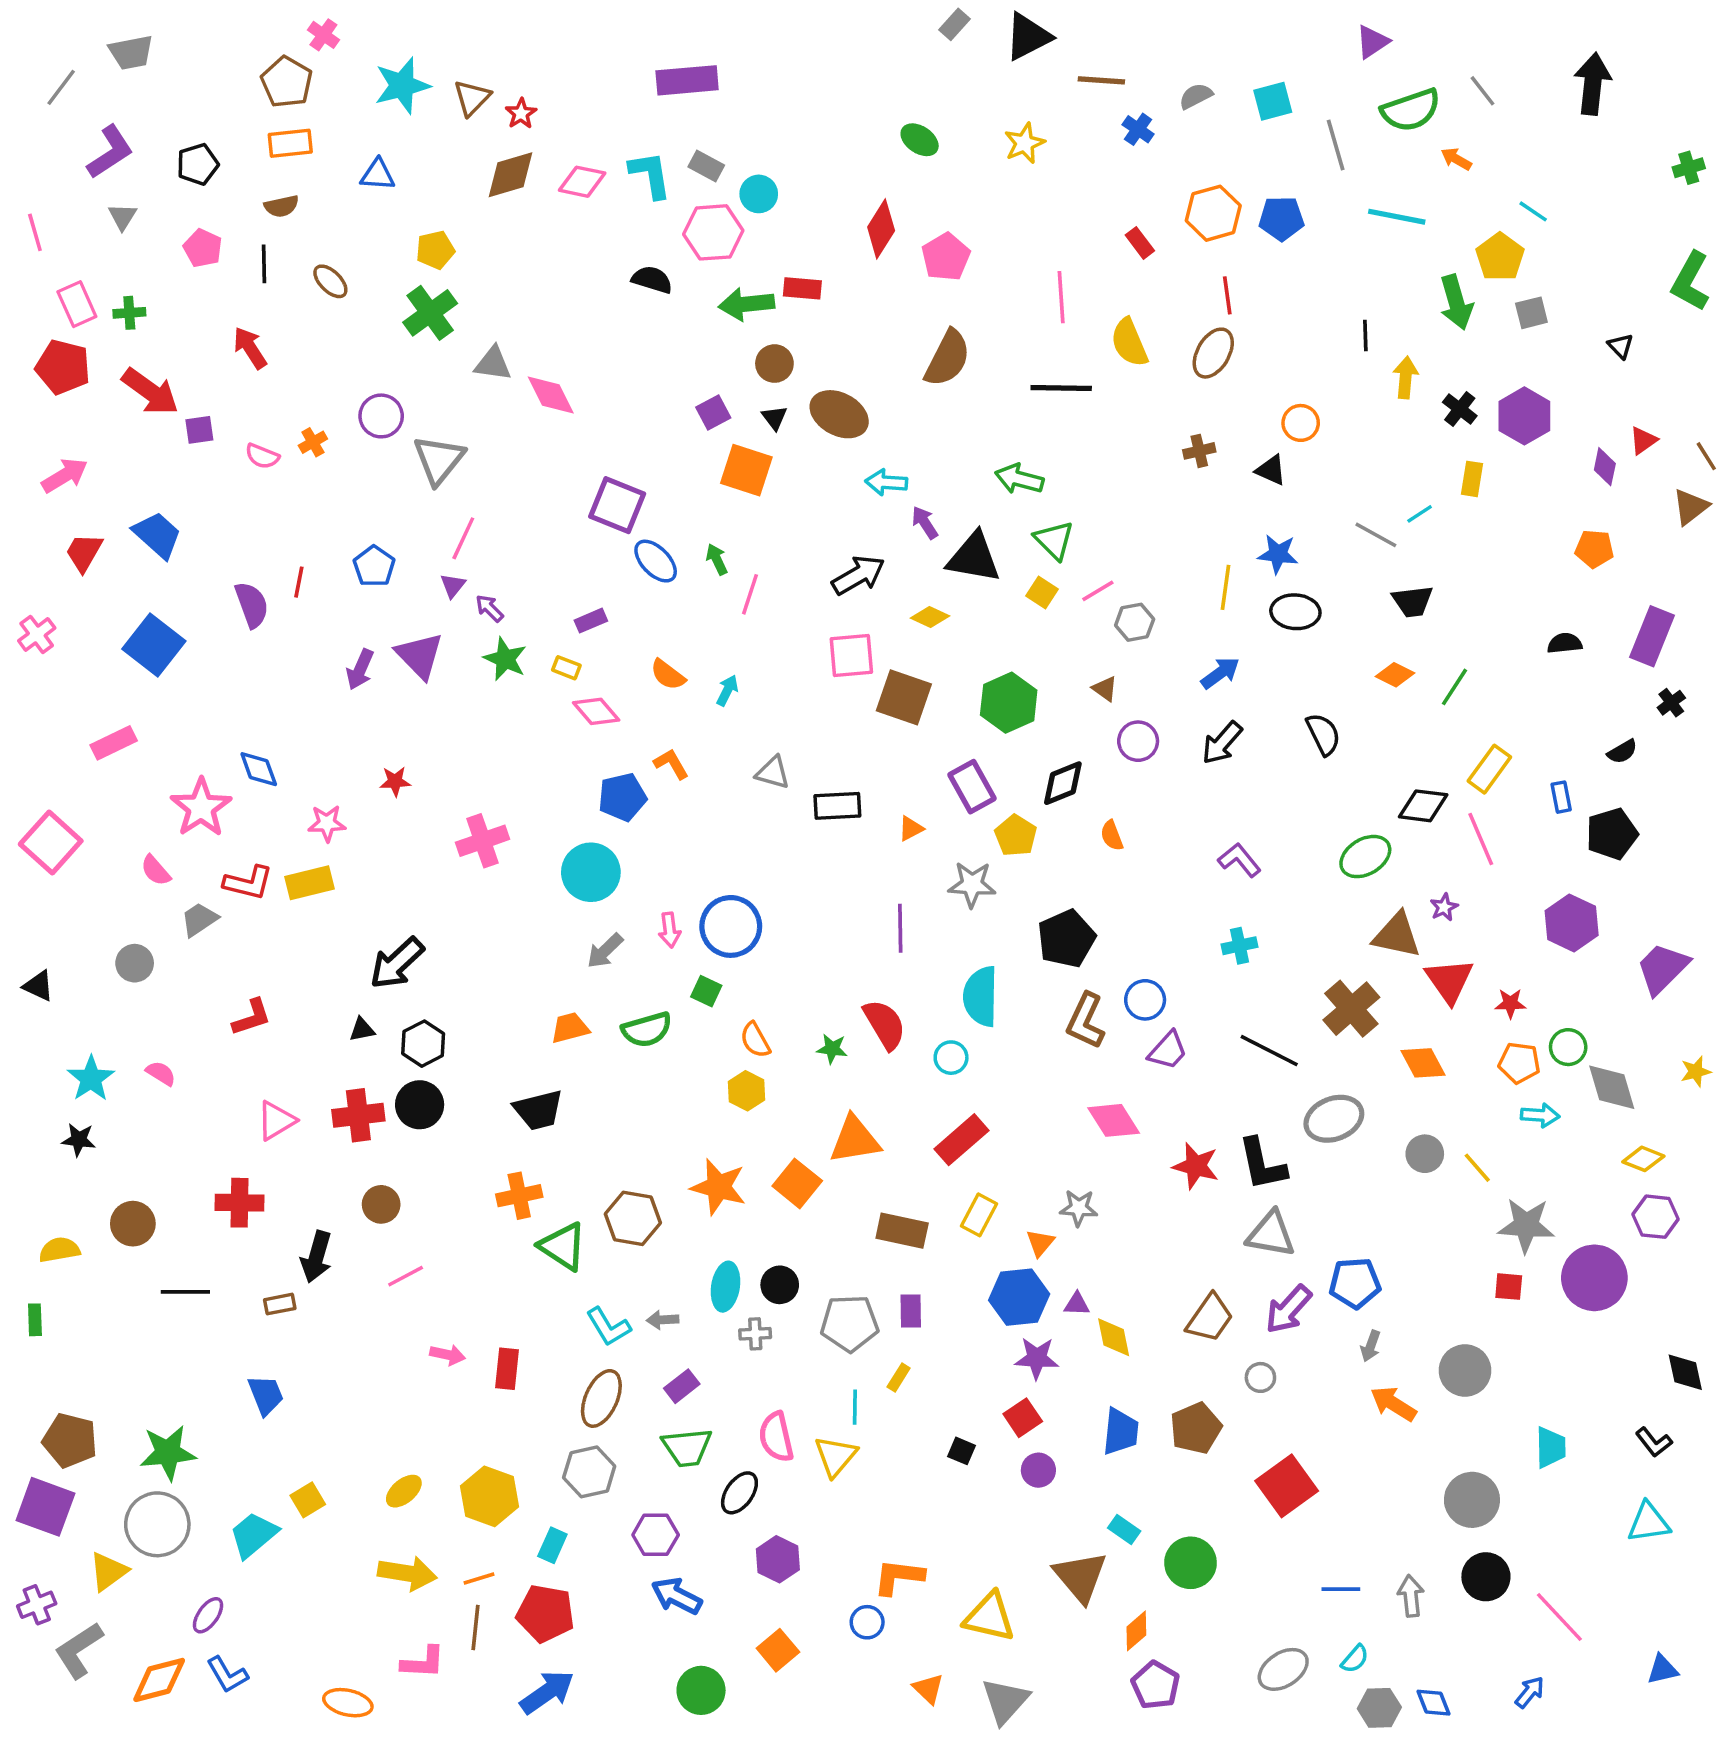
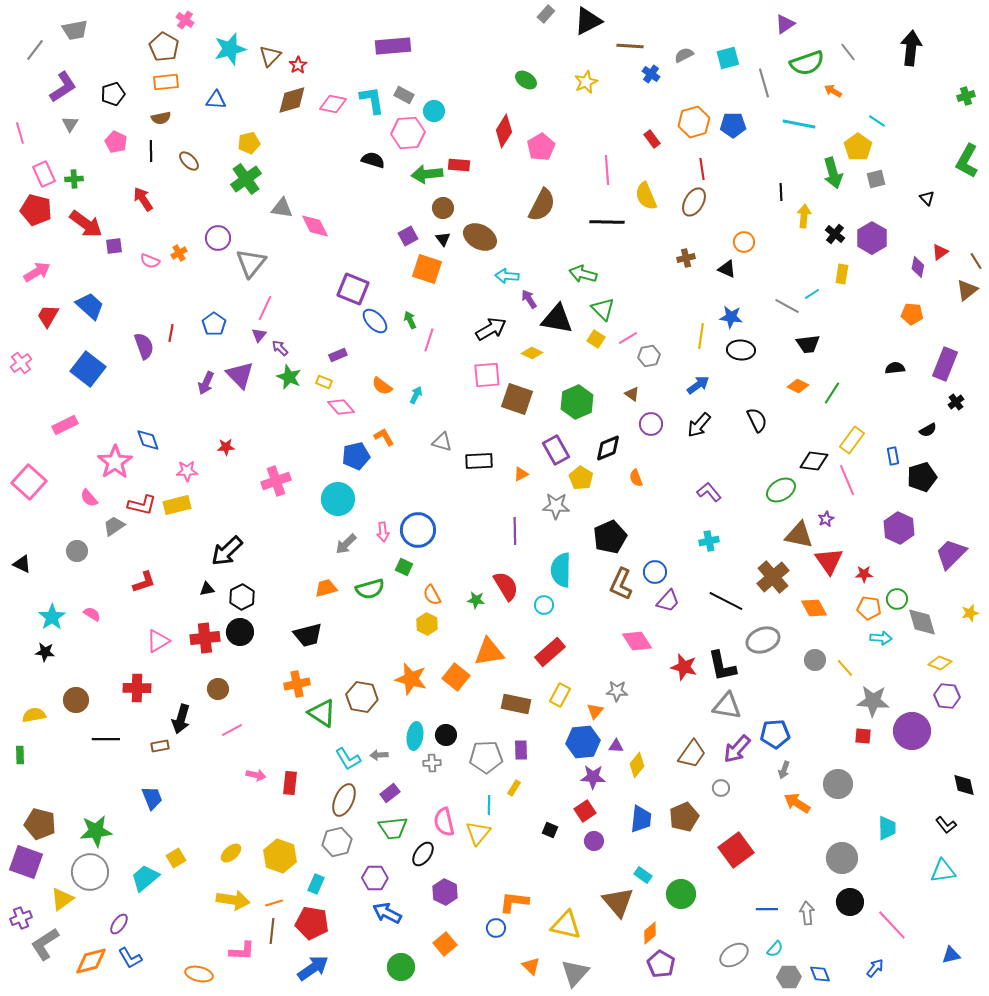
yellow diamond: (1114, 1337) -> (637, 765), turned 50

